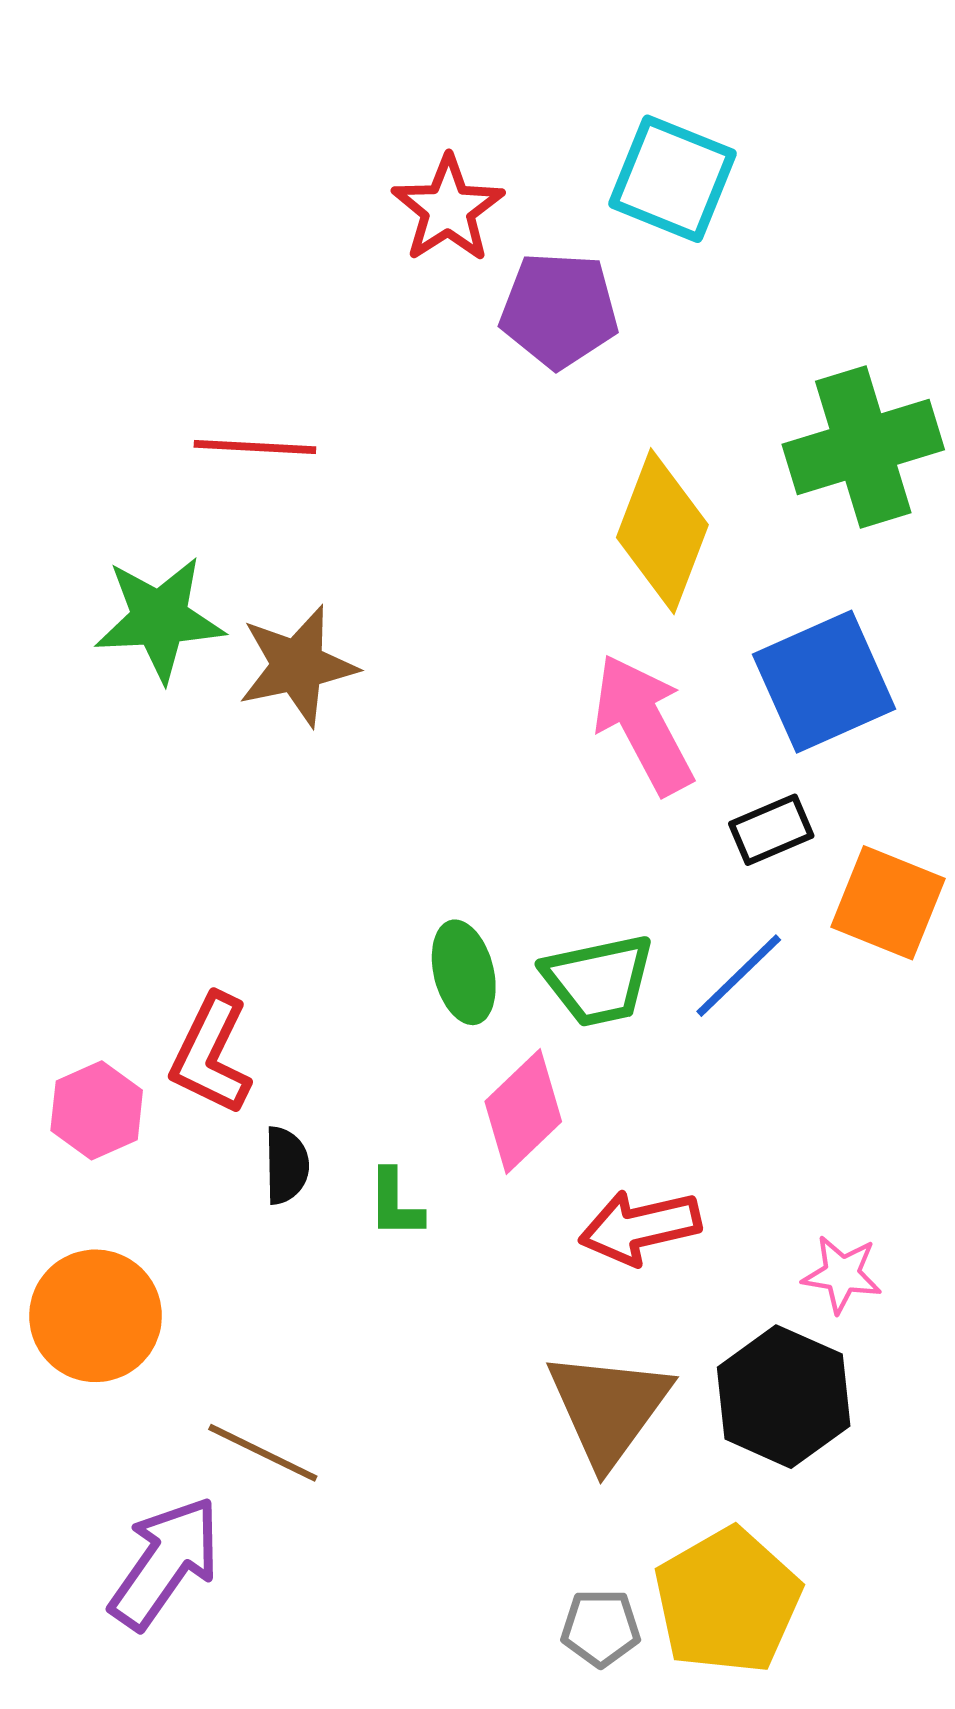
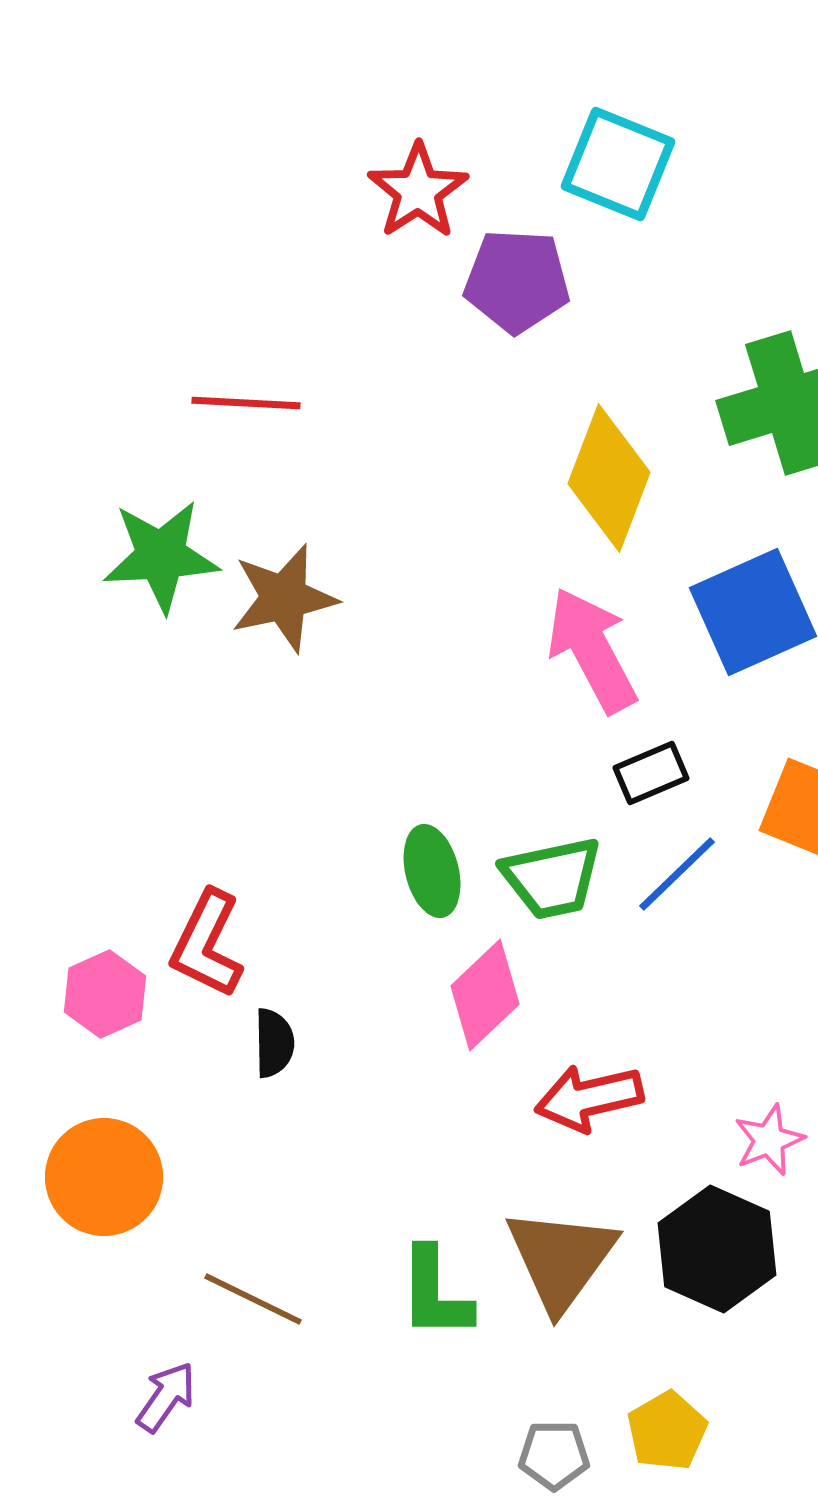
black rectangle: (771, 830) -> (651, 773), moved
green L-shape: (395, 1204) -> (435, 1293), moved, size x1.5
pink star: (842, 1274) -> (769, 1140), turned -30
purple arrow: (165, 1563) -> (166, 1397), size x0.6
yellow pentagon: (727, 1601) -> (667, 1431), size x0.6

